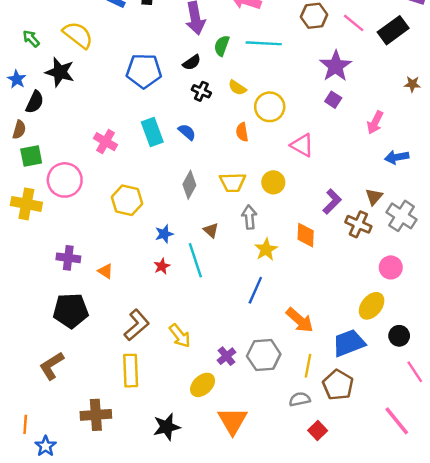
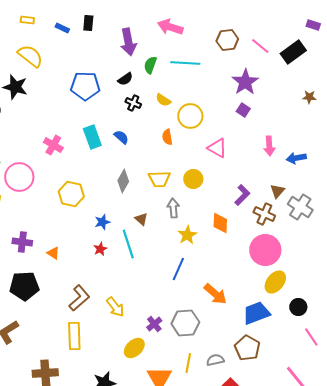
pink arrow: (375, 122) -> (269, 146), moved, turned -30
pink circle: (391, 267) -> (265, 250), moved, size x1.6
yellow line: (308, 366) -> (188, 363), moved

